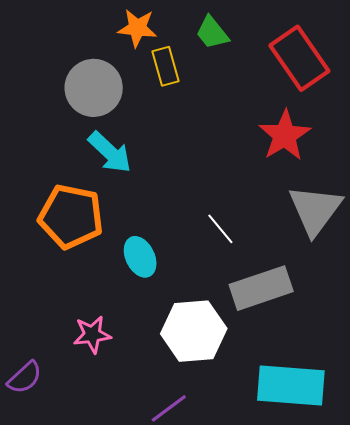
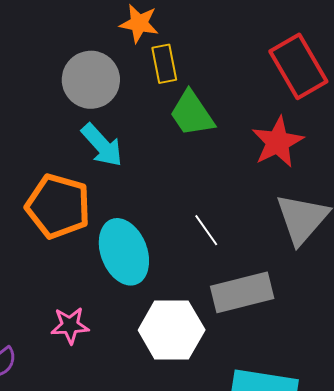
green trapezoid: (212, 33) -> (192, 114), moved, size x1.4
cyan ellipse: (140, 257) -> (124, 252), size x1.6

